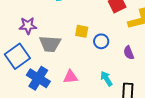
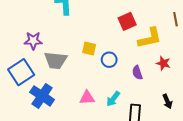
pink triangle: (70, 77) -> (87, 98), moved
cyan arrow: (106, 79) -> (113, 99), turned -112

